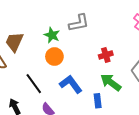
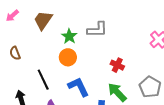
brown trapezoid: (14, 42) -> (43, 20), moved
red cross: (106, 55) -> (117, 65), turned 32

